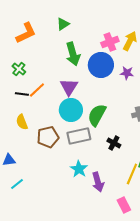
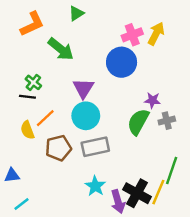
green arrow: (73, 54) -> (61, 49), moved, turned -35
green cross: (19, 69) -> (33, 82), moved
purple star: (127, 73) -> (152, 100), moved
orange line: (37, 90) -> (45, 118), moved
green semicircle: (97, 115) -> (138, 122), moved
black cross: (114, 143) -> (137, 193), moved, size x1.6

